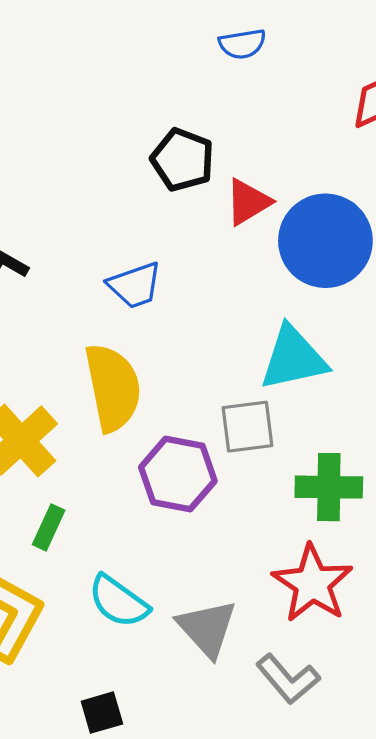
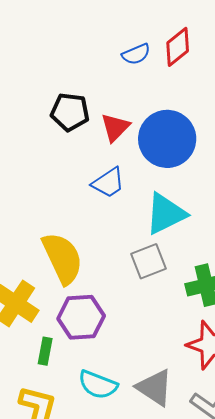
blue semicircle: (242, 44) -> (136, 54), moved
blue trapezoid: (135, 285) -> (108, 183), moved
purple hexagon: (178, 474) -> (81, 317), moved

